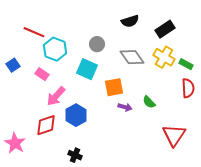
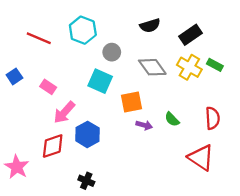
cyan hexagon: (55, 49) -> (83, 30), moved
green rectangle: (186, 64) -> (215, 65), moved
red semicircle: (188, 88) -> (213, 118), moved
red triangle: (174, 135) -> (201, 158), turned -30

